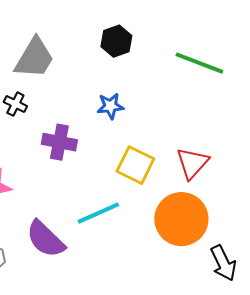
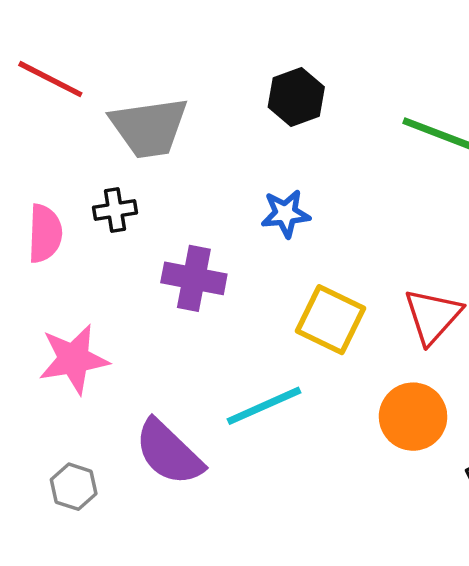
gray trapezoid: (34, 58) -> (149, 127), turned 51
black cross: (15, 104) -> (115, 210), turned -35
orange circle: (181, 219) -> (413, 417), size x0.7

